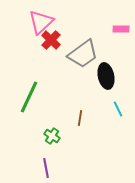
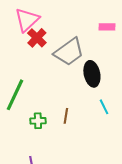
green cross: (52, 136) -> (38, 121), moved, turned -35

